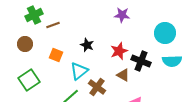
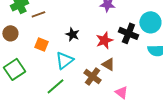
black cross: (141, 61) -> (128, 33), moved
brown cross: (97, 87) -> (92, 76), moved

